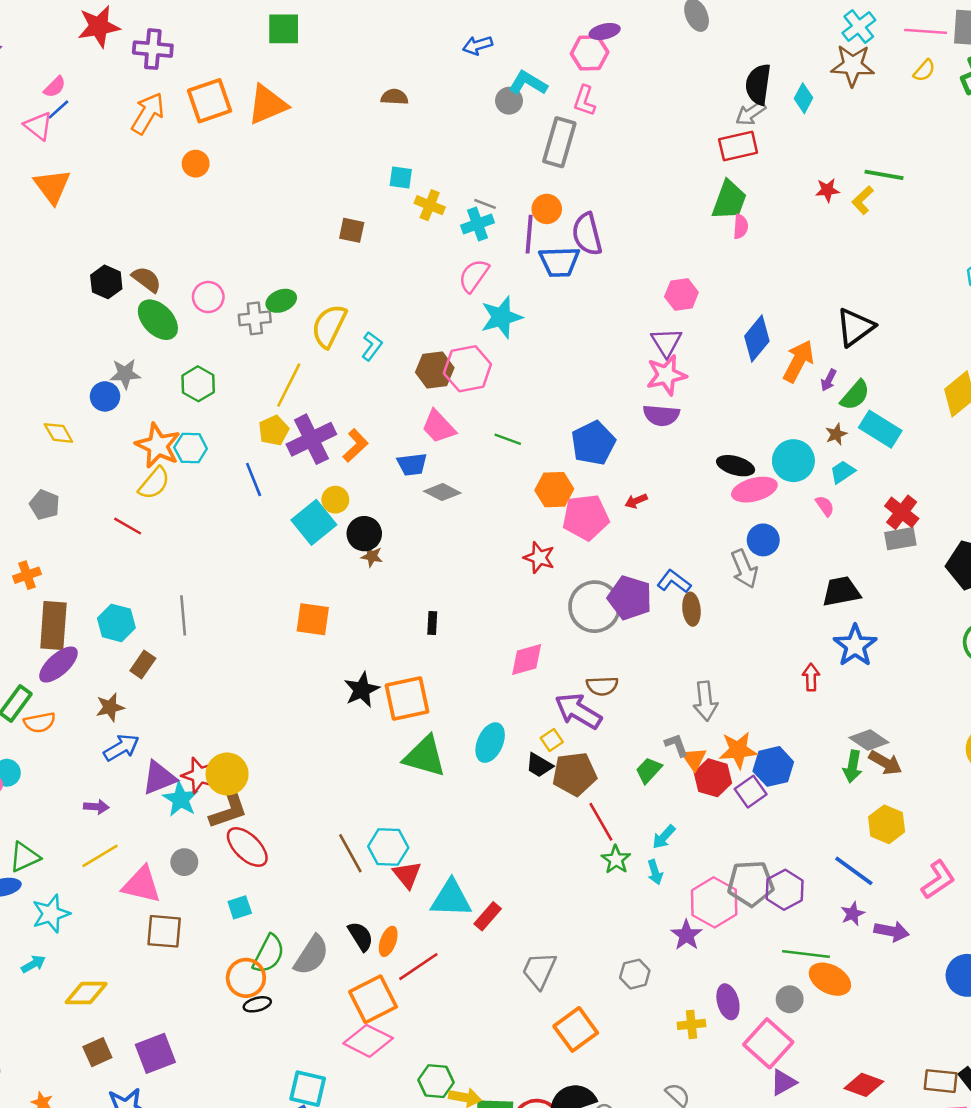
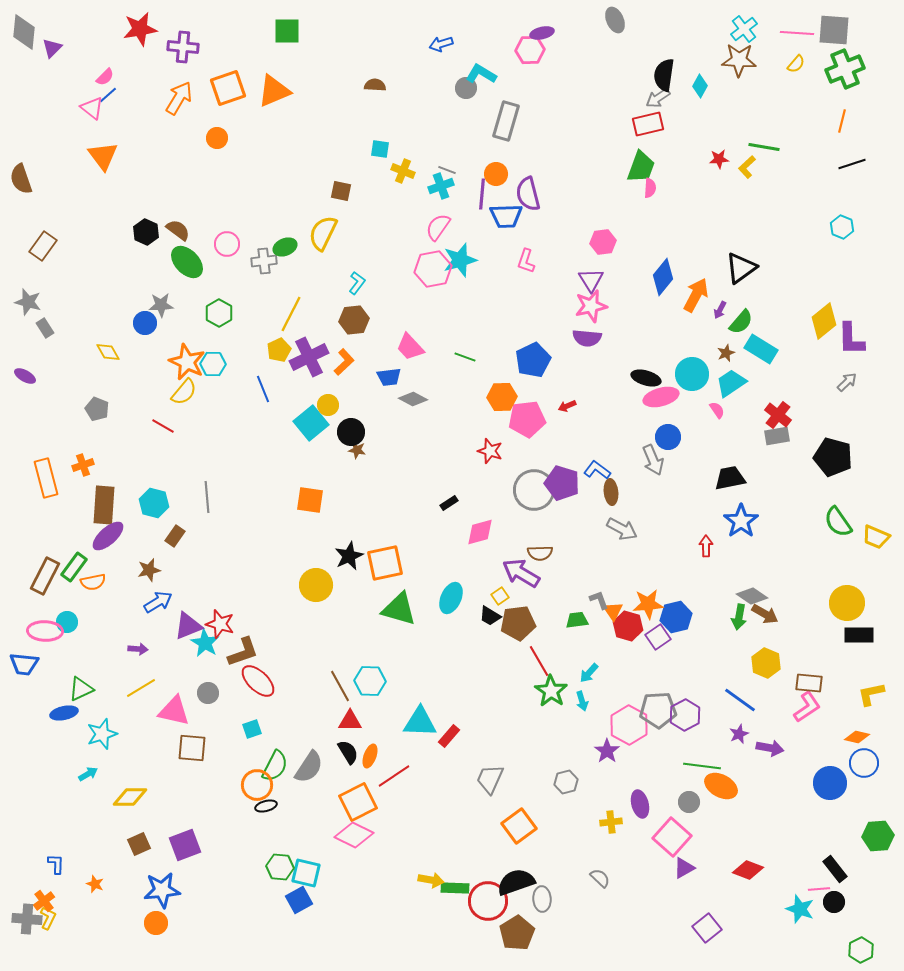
pink L-shape: (585, 101) -> (526, 261), moved
yellow semicircle: (329, 326) -> (323, 233), moved
pink hexagon: (467, 369) -> (433, 269), moved
brown hexagon: (435, 370) -> (354, 320), moved
cyan trapezoid: (842, 472) -> (731, 383), size x1.5
black rectangle: (432, 623) -> (449, 503), moved, turned 54
gray arrow: (705, 701) -> (622, 529), moved, turned -56
green trapezoid: (649, 770) -> (577, 620), turned 40
yellow circle: (227, 774) -> (316, 585), moved
green star: (616, 860) -> (551, 691), size x1.4
red triangle: (407, 875) -> (350, 721), moved, turned -50
green hexagon: (436, 1081) -> (280, 867), moved
brown rectangle: (941, 1081) -> (809, 683), moved

